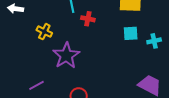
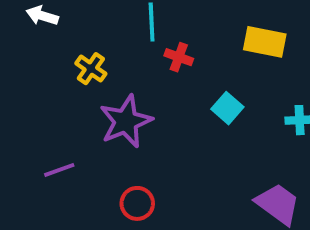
cyan square: (131, 33) -> (227, 108), moved, turned 35

